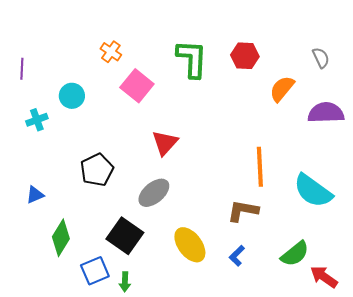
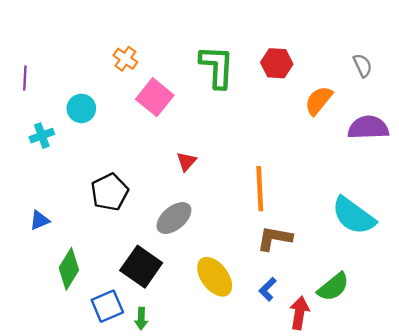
red triangle: (165, 143) -> (186, 162), size x0.7
orange line: (260, 167) -> (260, 189), moved
red arrow: (324, 277) -> (299, 313), moved, turned 64

